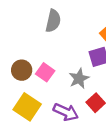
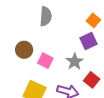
brown circle: (22, 70) -> (24, 50), moved

